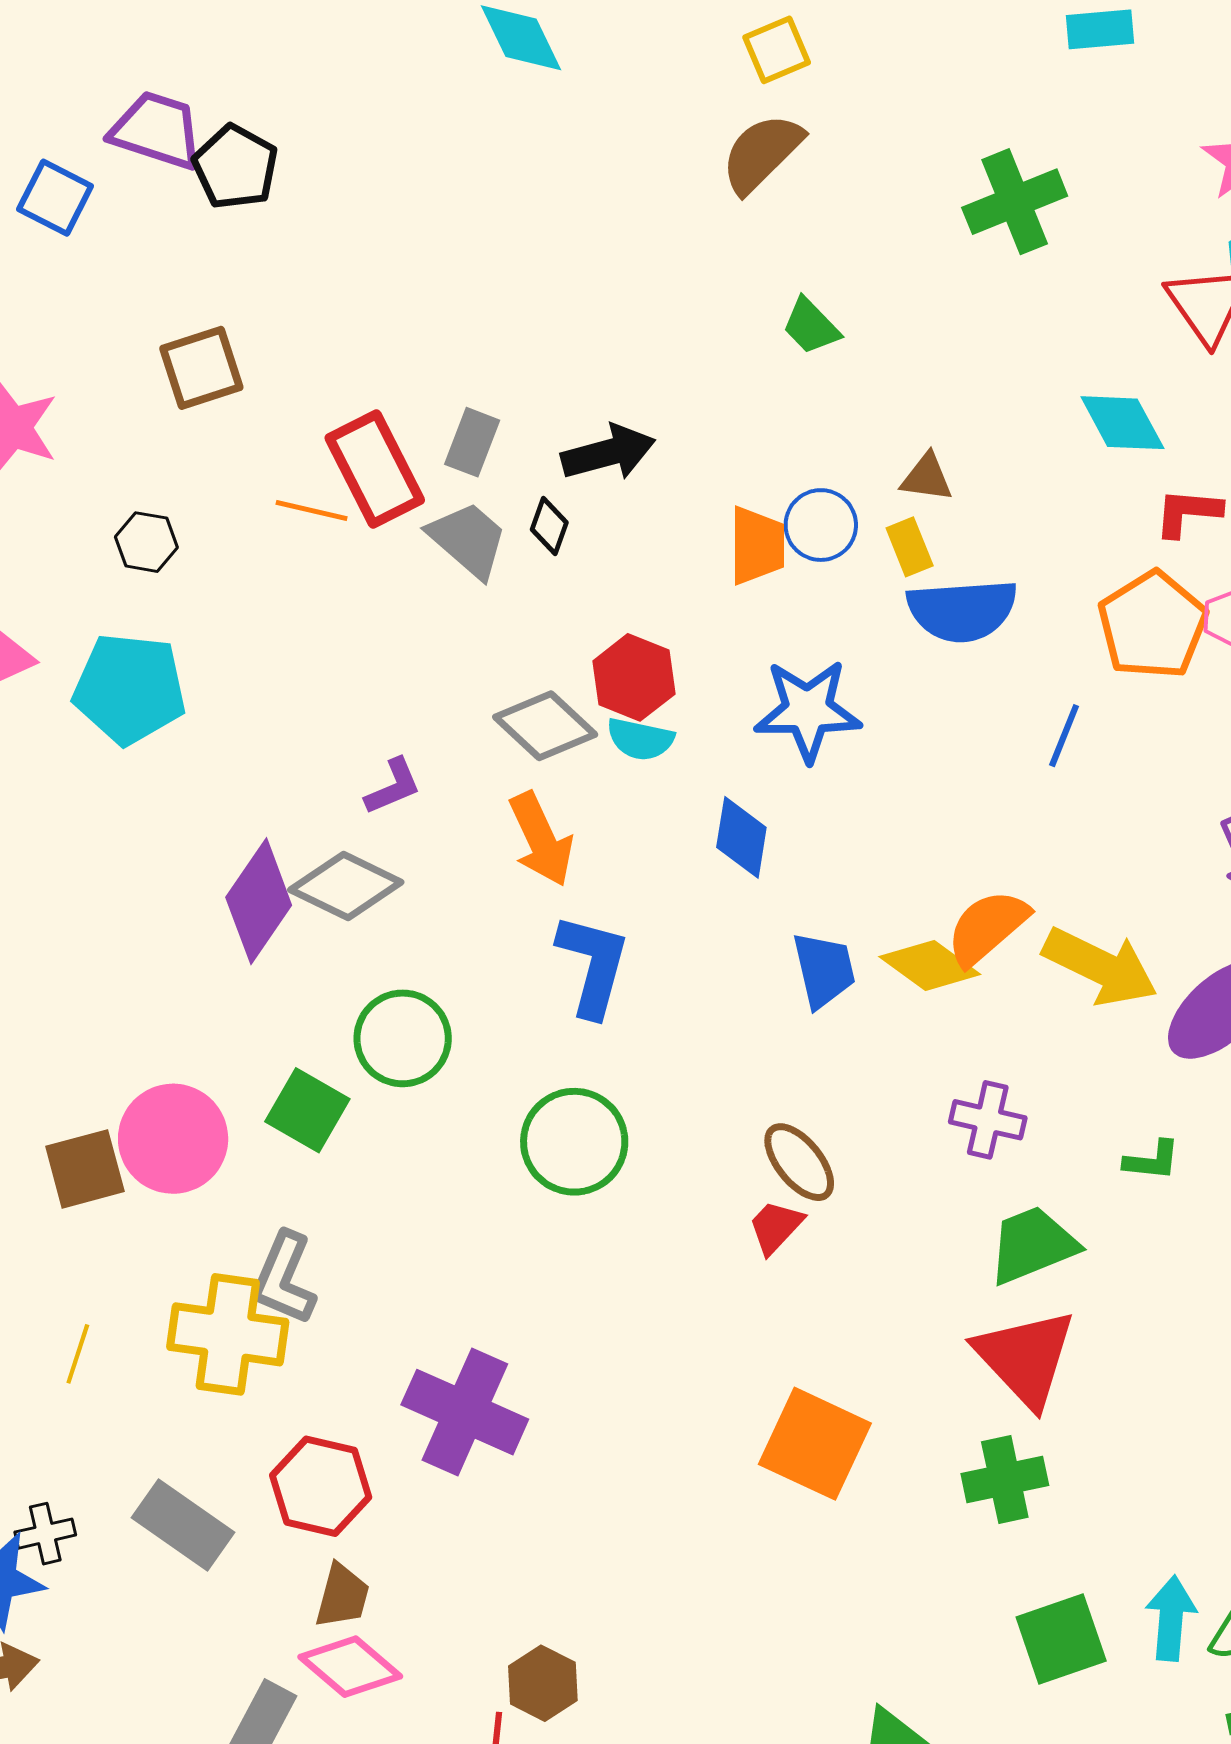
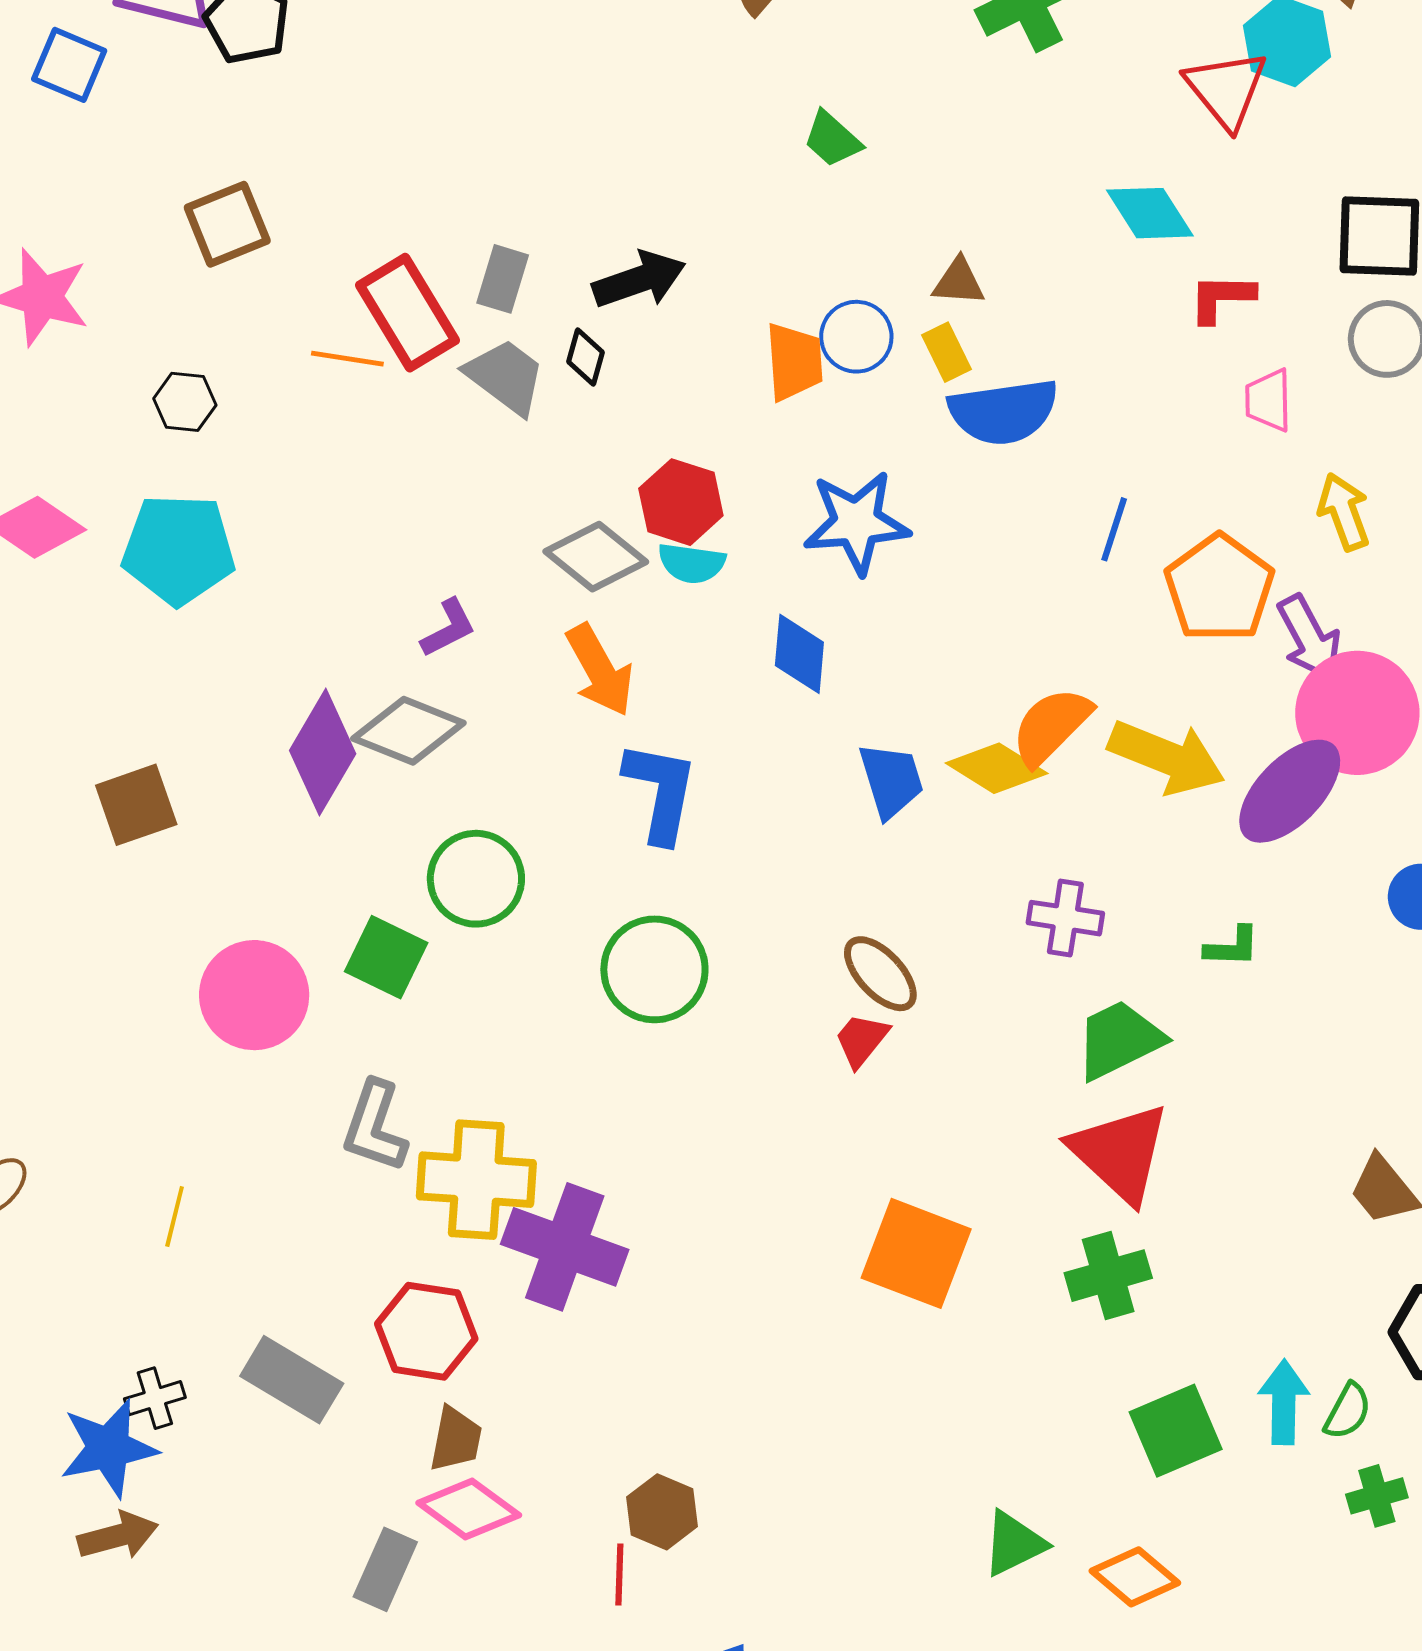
orange pentagon: (1153, 625) -> (1219, 588), moved
brown square: (85, 1169) -> (136, 805), moved
yellow cross: (228, 1334) -> (476, 1180), moved

